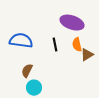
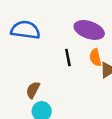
blue semicircle: (21, 41) -> (25, 30), moved

